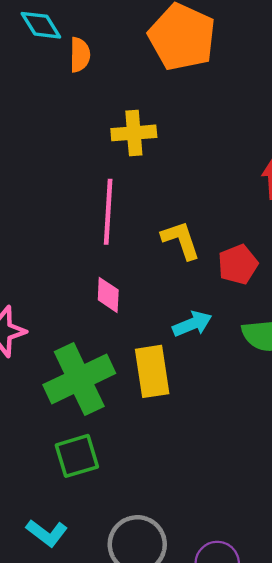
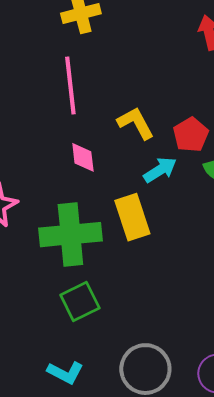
yellow L-shape: (181, 240) -> (136, 123), moved
red pentagon: (238, 264) -> (191, 135), moved
green cross: (79, 379) -> (70, 235), turned 30

